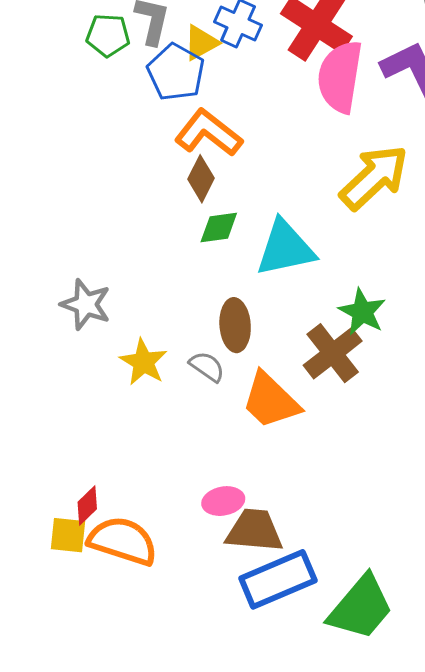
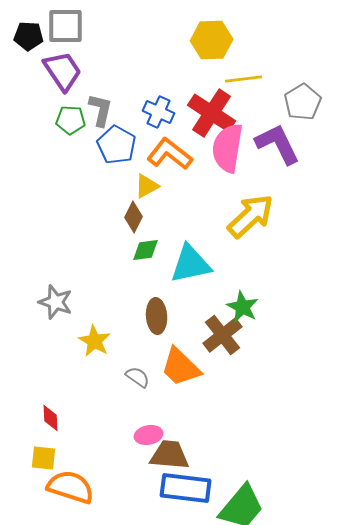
yellow triangle: (201, 43) -> (147, 186), moved
orange L-shape: (208, 133) -> (170, 154), moved
gray semicircle: (207, 367) -> (138, 377), moved
red diamond: (87, 505) -> (51, 418), moved, turned -48
orange semicircle: (123, 541) -> (71, 487), moved
blue rectangle: (278, 579) -> (186, 488), turned 30

